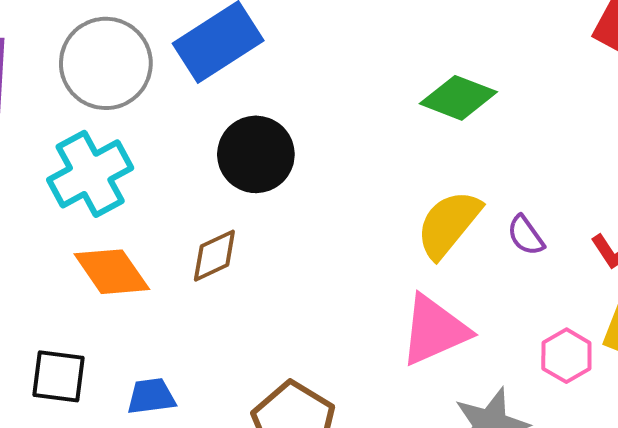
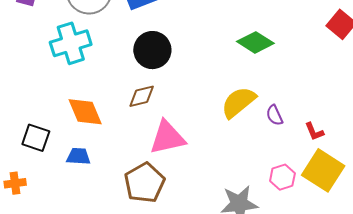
brown diamond: (214, 256) -> (142, 96), moved
orange diamond: (112, 272) -> (85, 112), moved
pink triangle: (434, 330) -> (167, 138), moved

